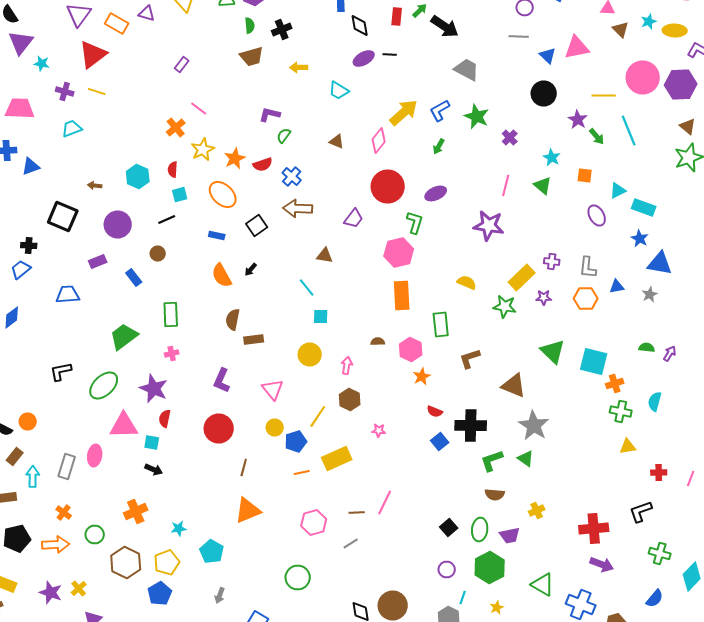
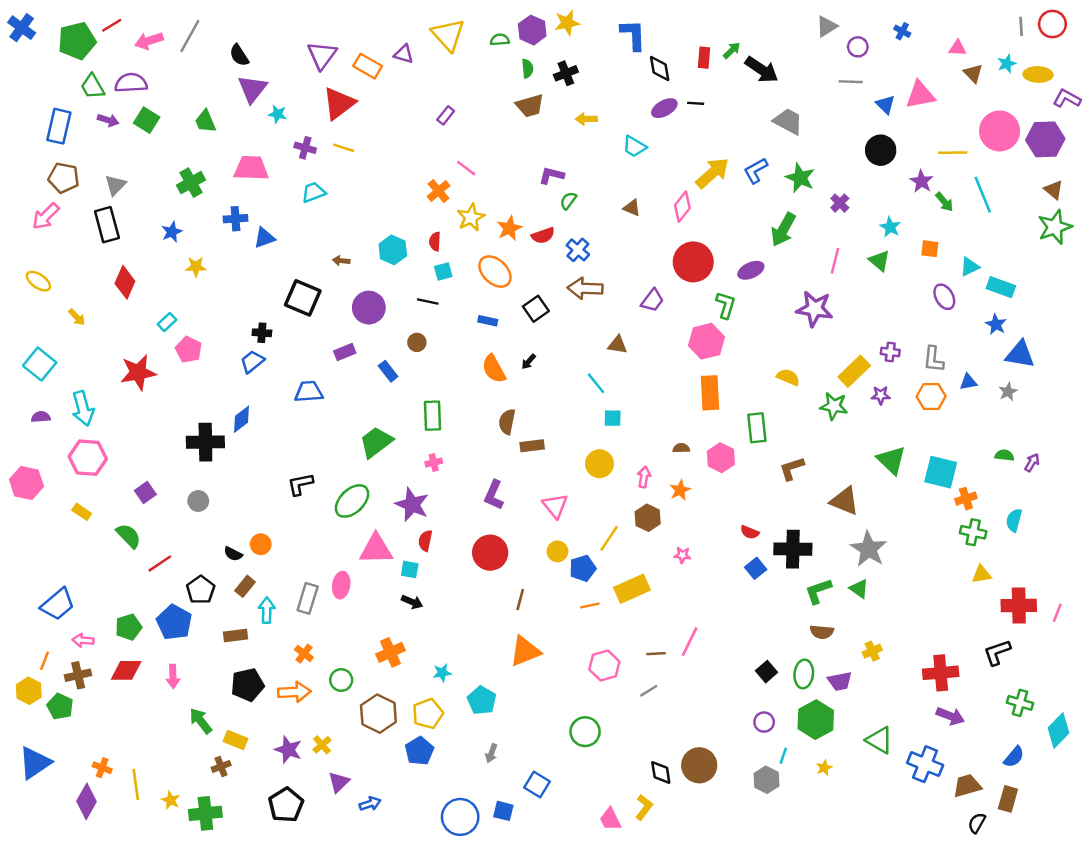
green arrow: (439, 146) -> (783, 229), moved, size x1.8
black line: (167, 220) -> (428, 302), turned 36
orange star: (422, 376) -> (680, 490), moved
red cross: (659, 472) -> (1019, 606), size x1.8

